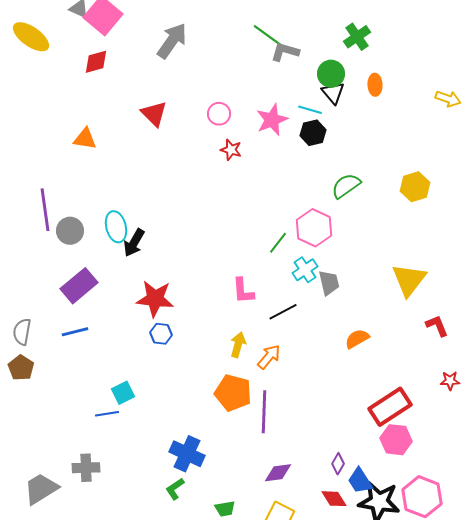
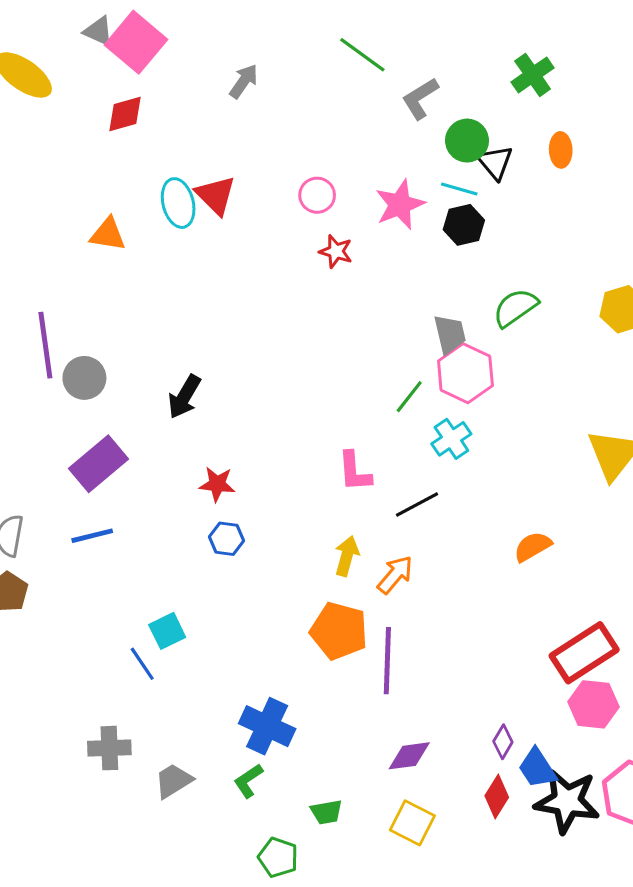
green line: (268, 36) -> (362, 55), moved
gray arrow: (172, 41) -> (244, 81), size x0.6
gray L-shape: (285, 52) -> (420, 98), turned -48
green circle: (331, 74) -> (467, 141), moved
cyan ellipse: (116, 227) -> (178, 203), moved
gray trapezoid: (329, 283) -> (450, 334), moved
red star: (155, 299) -> (217, 484), size x0.6
blue line: (107, 414) -> (142, 664), turned 65
gray trapezoid: (41, 489) -> (173, 781), moved, size x0.7
red diamond: (334, 499) -> (497, 796), turned 64

